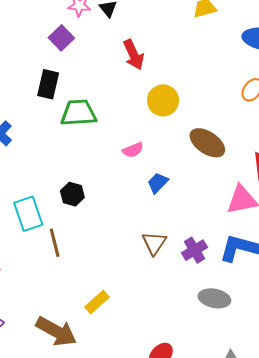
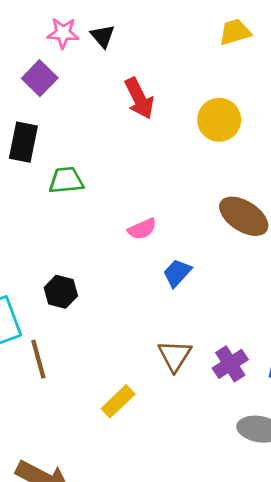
yellow circle: (163, 100) -> (219, 120), moved
green trapezoid: (79, 113) -> (66, 180), size x0.7
yellow rectangle: (97, 302) -> (118, 401), moved

